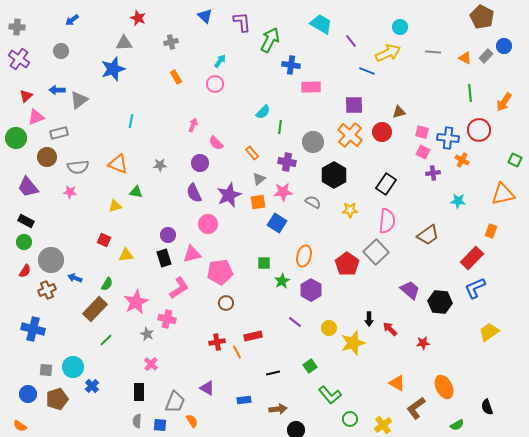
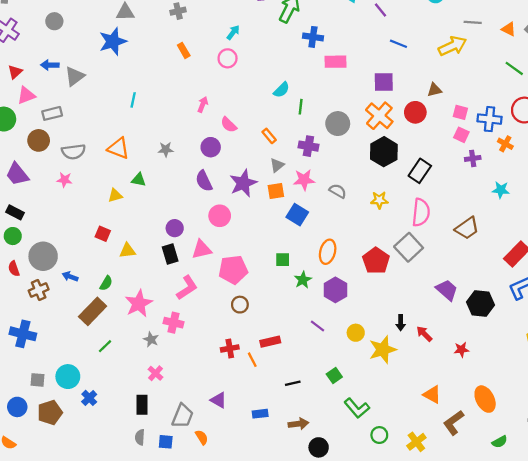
yellow arrow: (388, 53) -> (452, 46), moved
green line: (470, 93) -> (514, 68), turned -48
black hexagon: (334, 175) -> (384, 152), moved
red semicircle: (25, 271) -> (14, 269), turned 128

